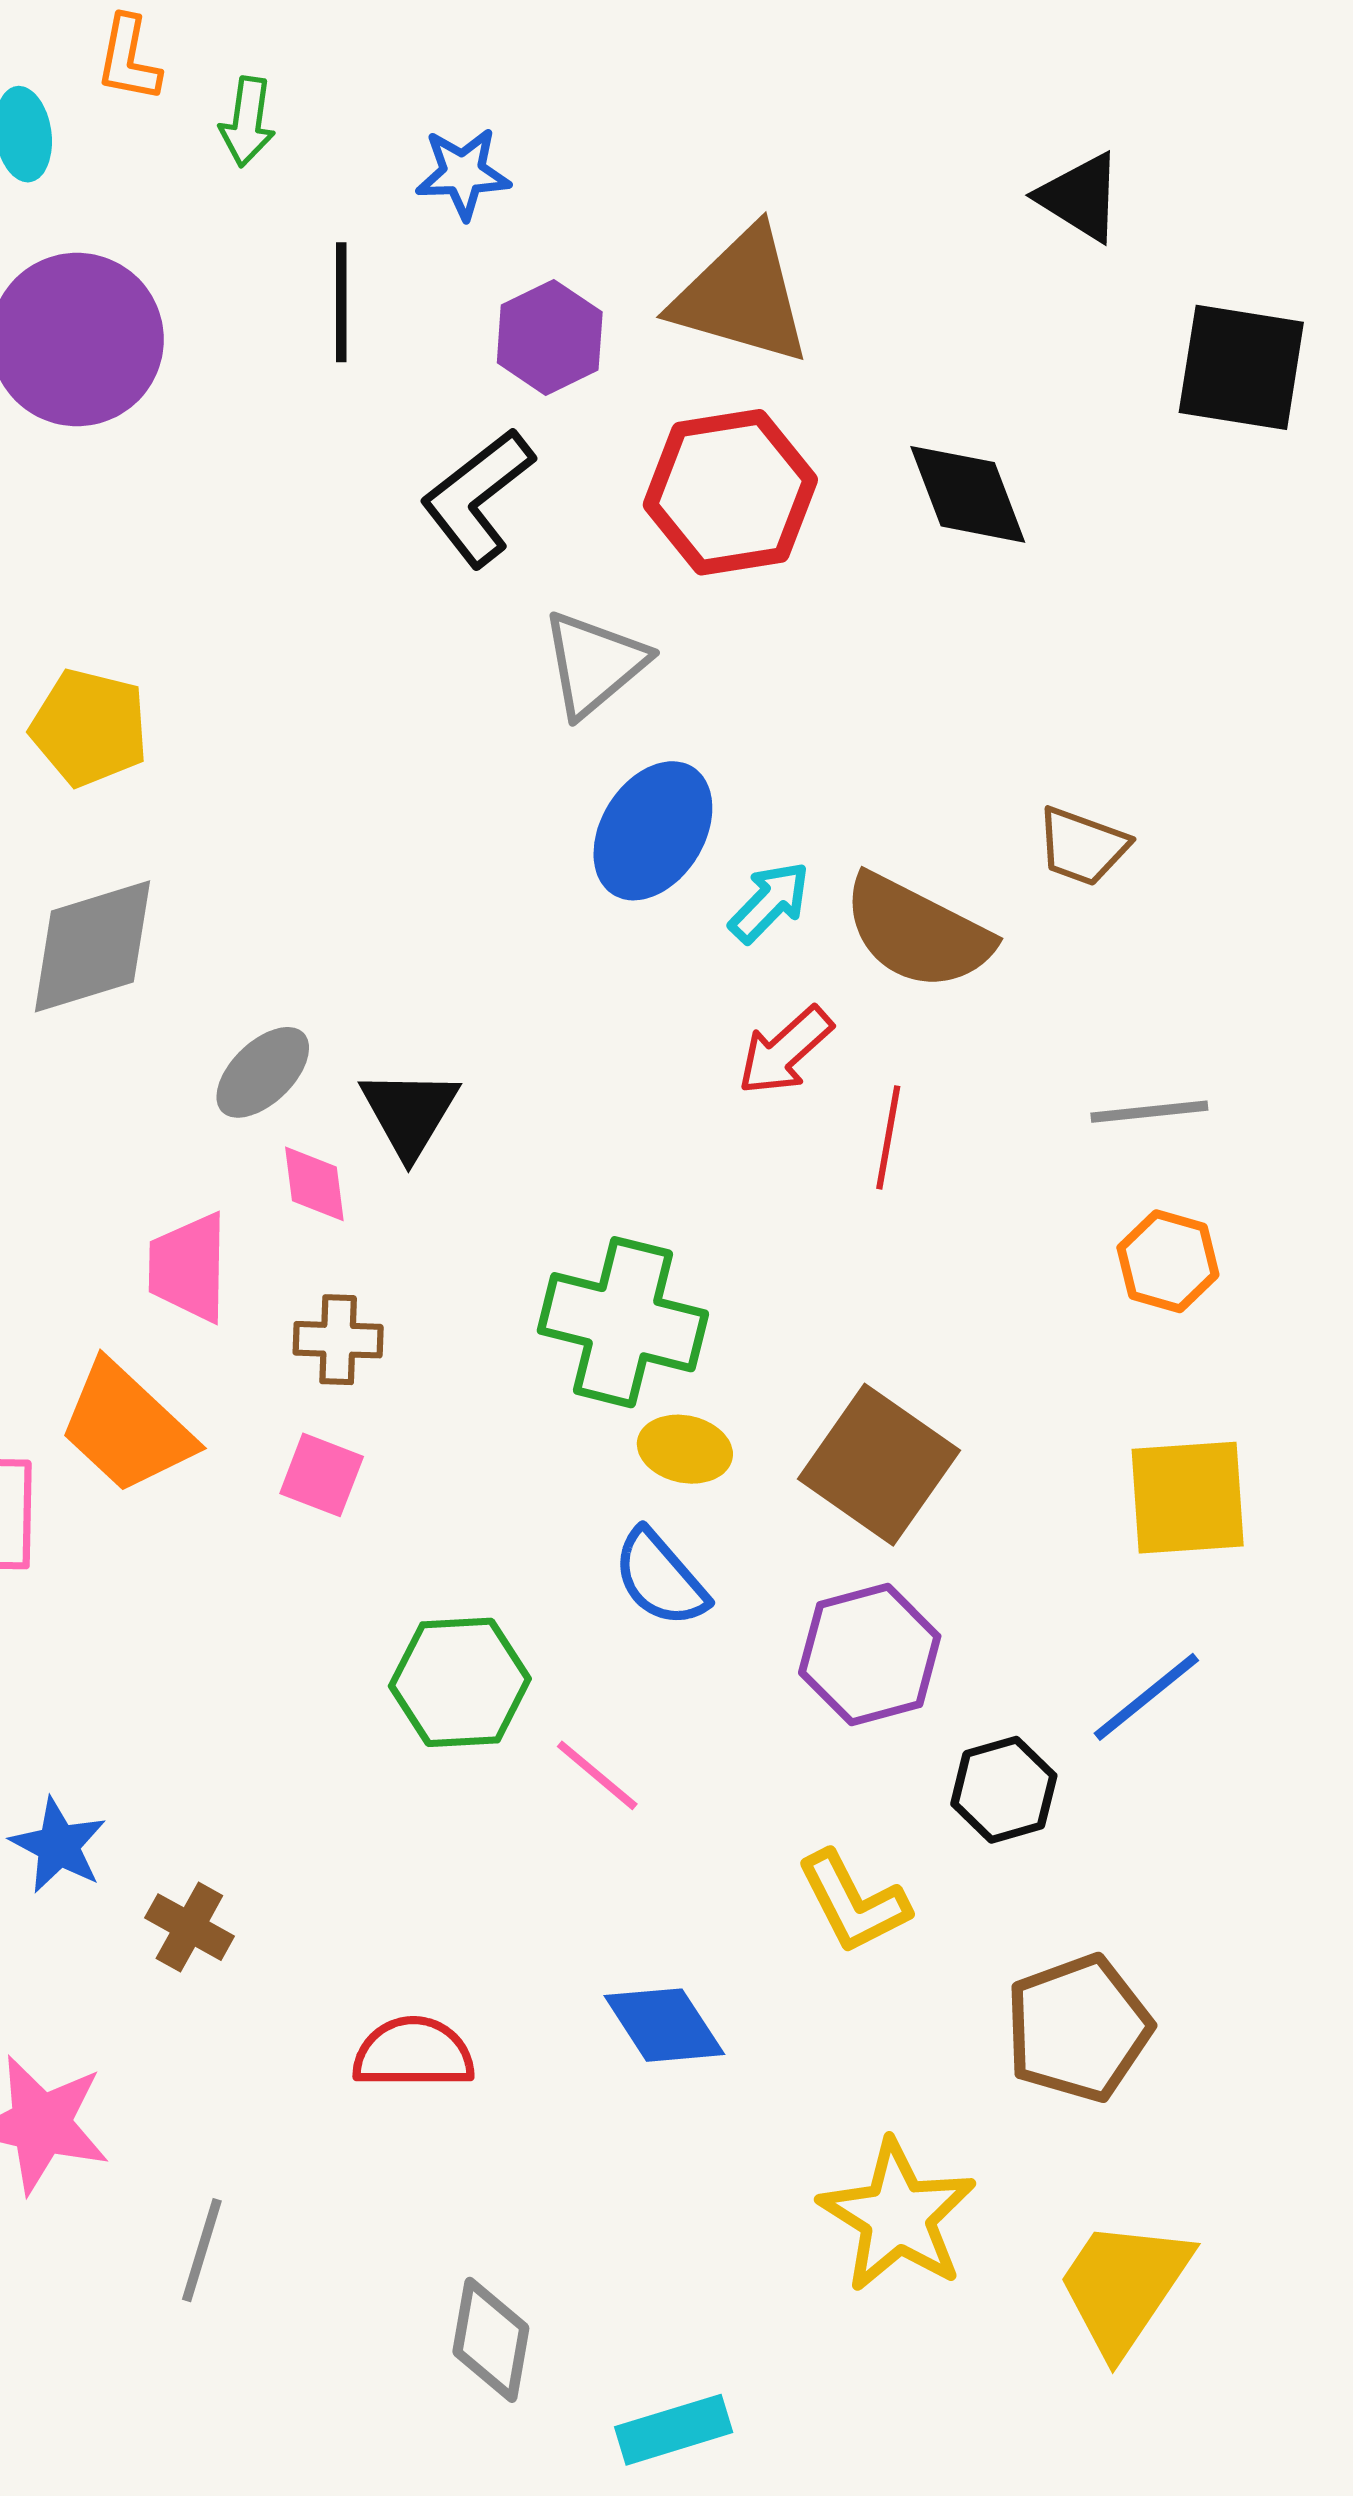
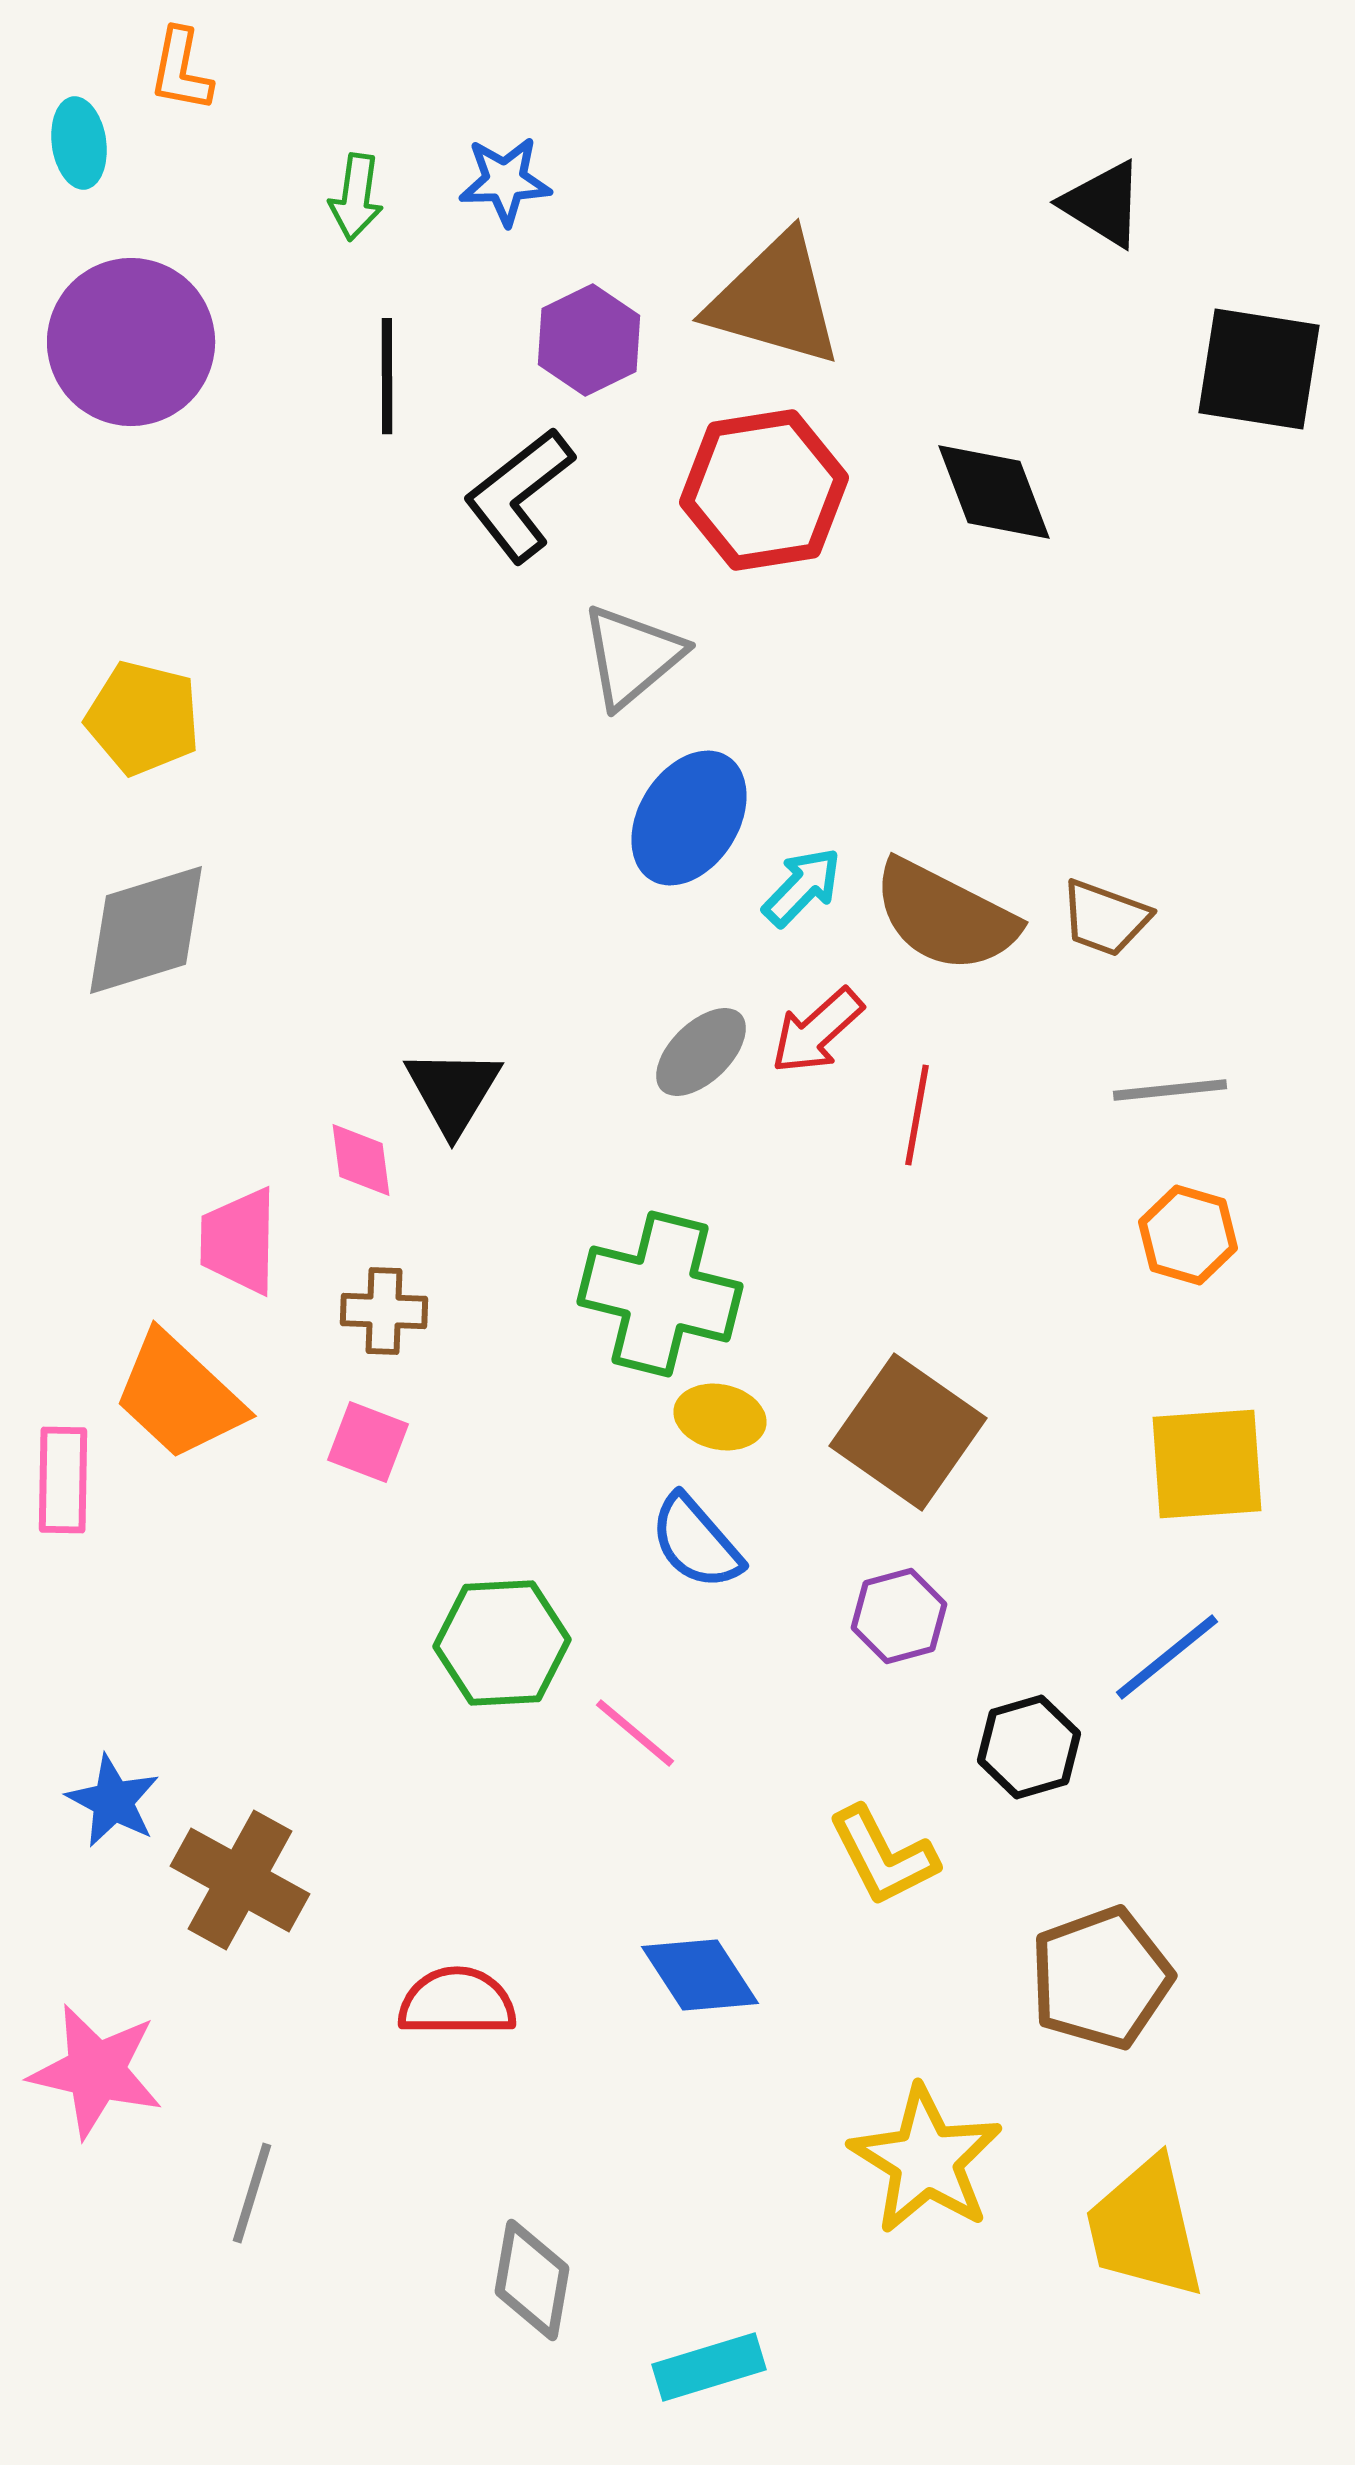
green arrow: (247, 122) -> (356, 197), moved
black line: (341, 302) -> (387, 376), moved
brown trapezoid: (1082, 846) -> (1105, 918), moved
gray ellipse: (263, 1072) -> (701, 1052), moved
purple hexagon: (870, 1655) -> (899, 1616), size x0.7
brown cross: (189, 1927) -> (240, 1880), size x1.6
yellow trapezoid: (1124, 2286) -> (1145, 2228), turned -47

